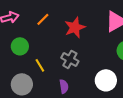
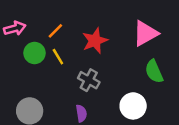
green circle: (20, 46) -> (35, 53), moved
yellow line: (40, 65) -> (58, 57), moved

